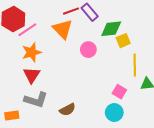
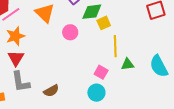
gray L-shape: (36, 100) -> (21, 82), turned 65

